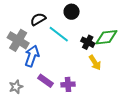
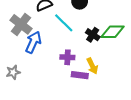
yellow arrow: (95, 63) -> (92, 66), moved
purple rectangle: (45, 81) -> (80, 75), moved, turned -35
purple cross: (68, 84) -> (67, 57), moved

